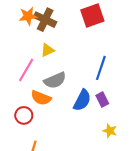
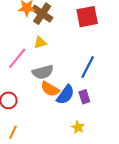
orange semicircle: (41, 98) -> (50, 89), moved
yellow star: (110, 131) -> (78, 127), moved

